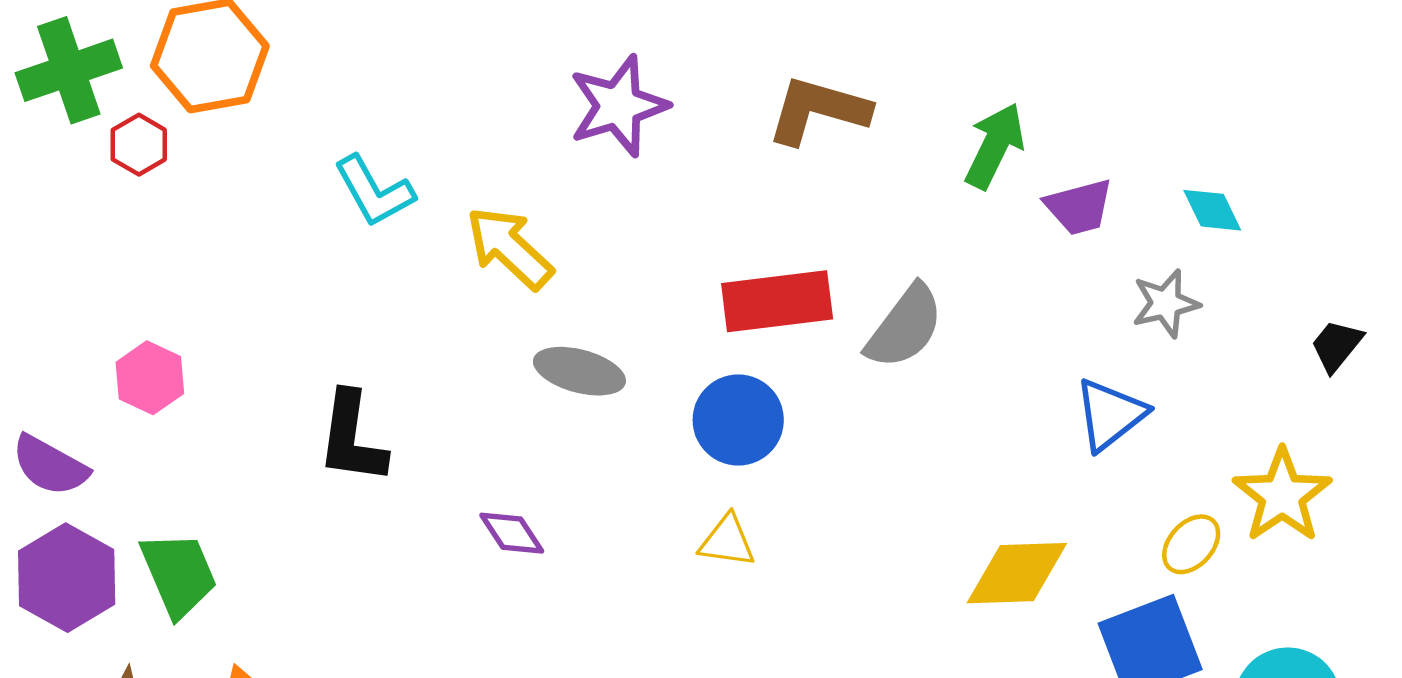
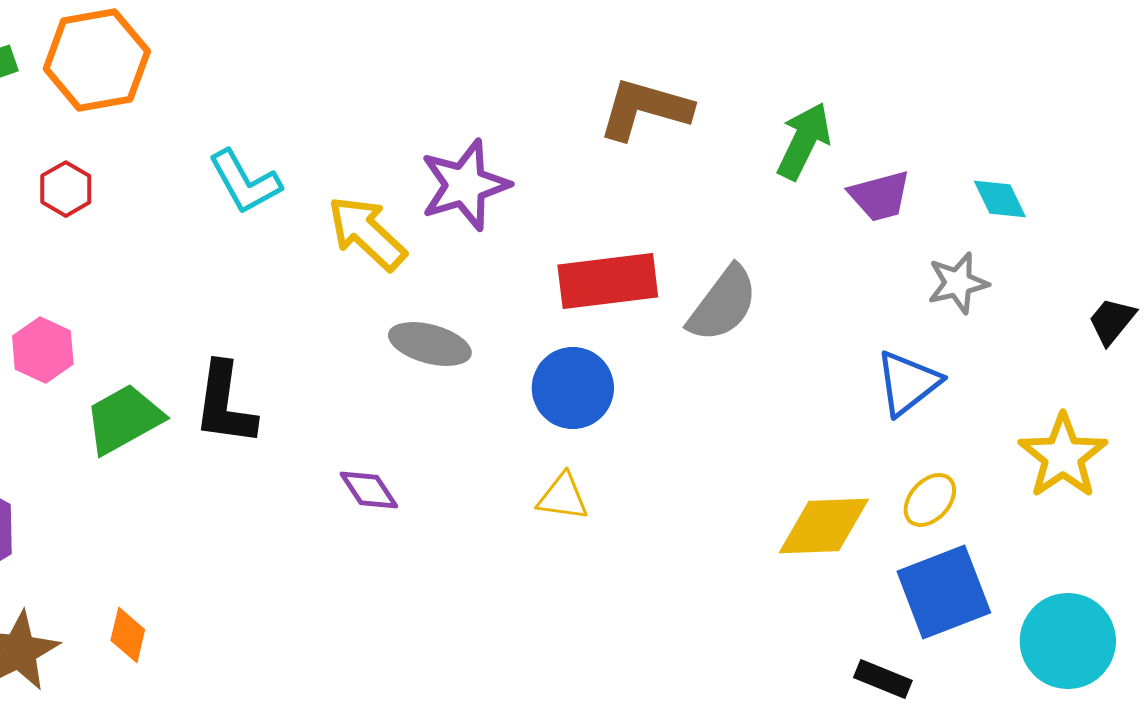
purple star: (618, 106) -> (465, 185), moved
red hexagon: (139, 145) -> (66, 189), moved
yellow ellipse: (1191, 544) -> (930, 500), moved
green trapezoid: (179, 574) -> (124, 419), moved, turned -96

